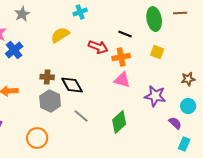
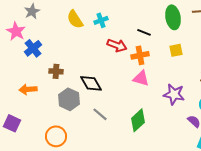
cyan cross: (80, 12) -> (101, 20), moved
gray star: (22, 14) -> (32, 11), moved
yellow semicircle: (60, 35) -> (75, 19), moved, turned -90
yellow square: (157, 52) -> (176, 50), turned -32
brown cross: (47, 77) -> (56, 71), moved

